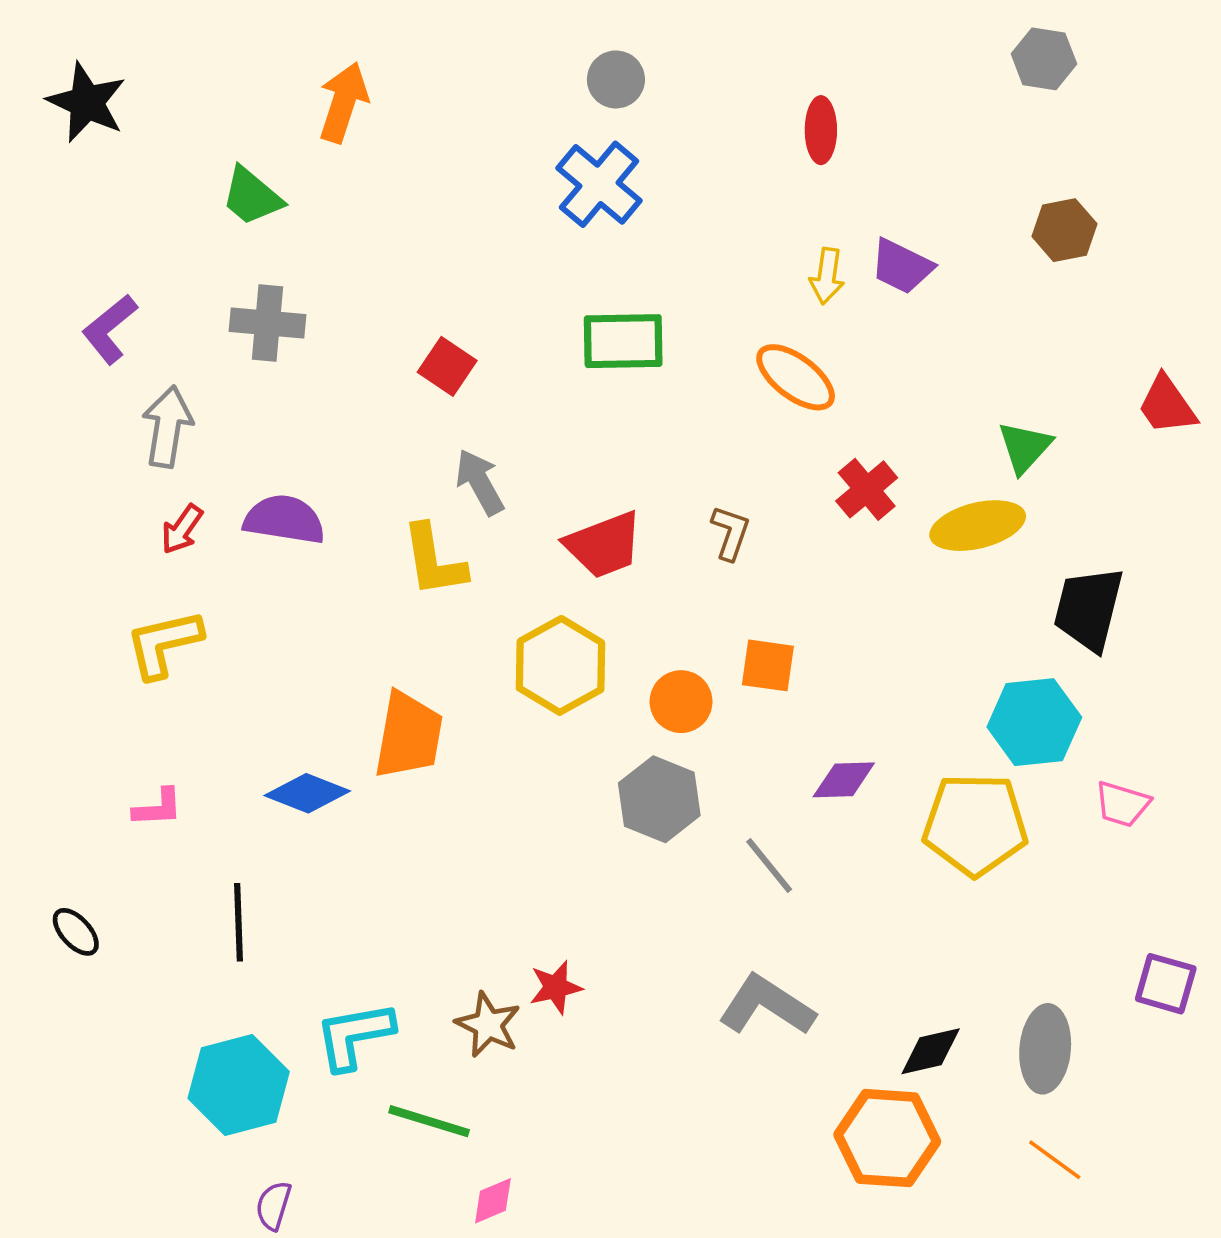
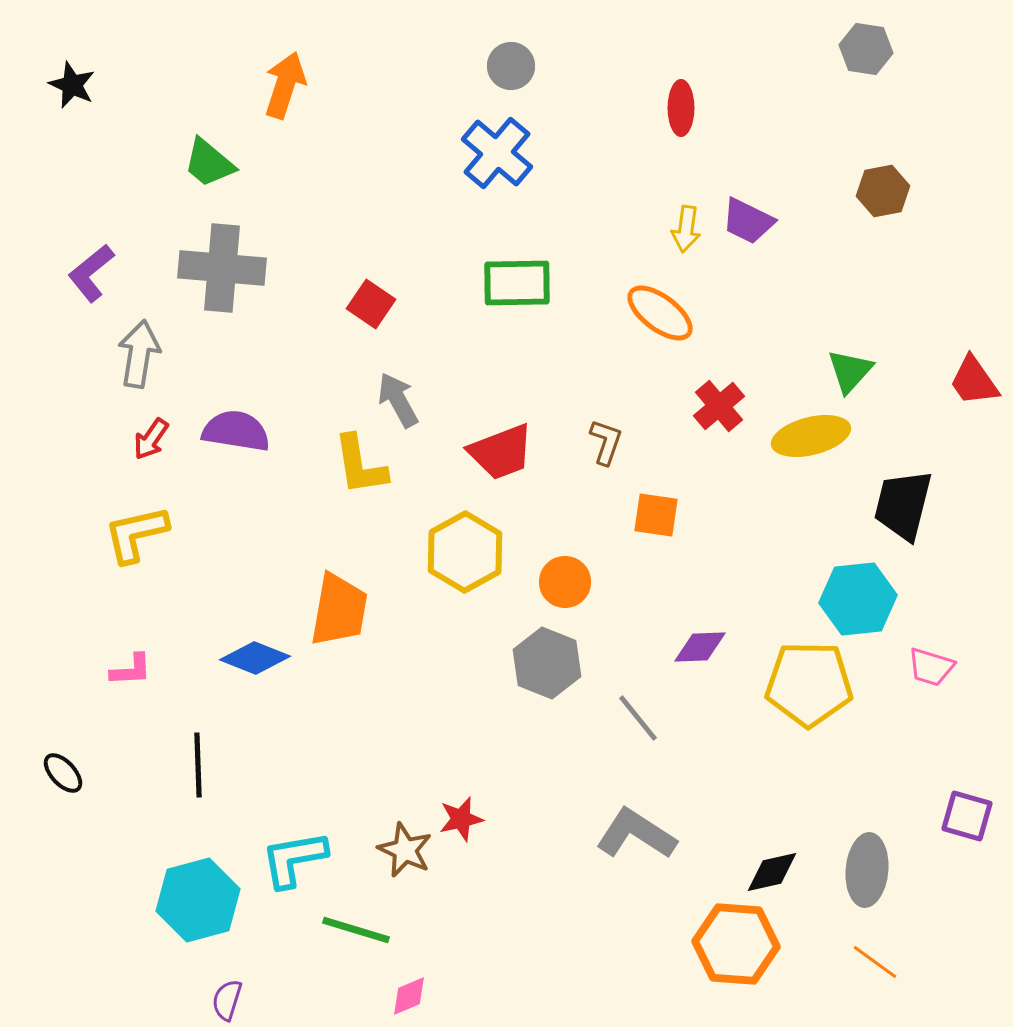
black star: (87, 102) -> (72, 85), size x0.7
gray cross: (267, 323) -> (222, 268), size x1.4
red trapezoid: (1167, 405) -> (974, 381), moved
orange square: (768, 665) -> (656, 515), moved

